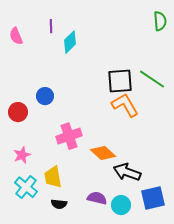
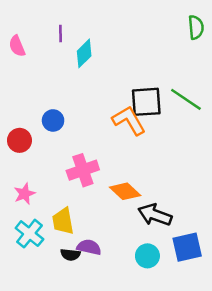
orange L-shape: (125, 105) -> (129, 120), moved
purple semicircle: (97, 198) -> (89, 247), moved

